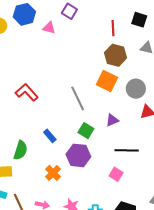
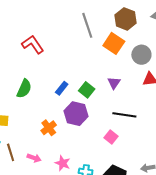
gray line: (78, 98) -> (87, 25), moved
purple triangle: (112, 120) -> (114, 83), turned -40
blue rectangle: (50, 136) -> (62, 88), moved, turned 72
green semicircle: (21, 150) -> (24, 89), moved

